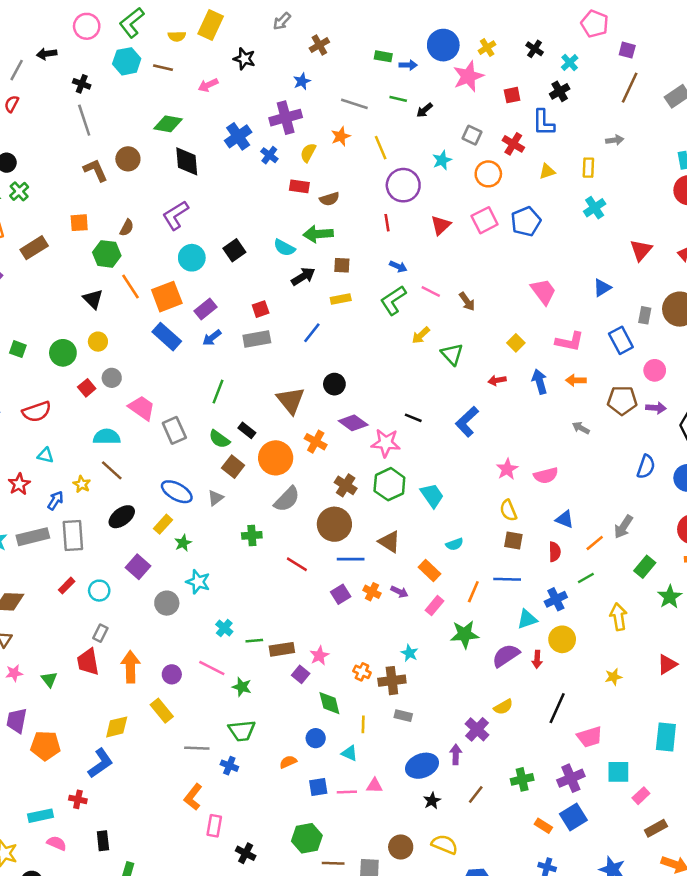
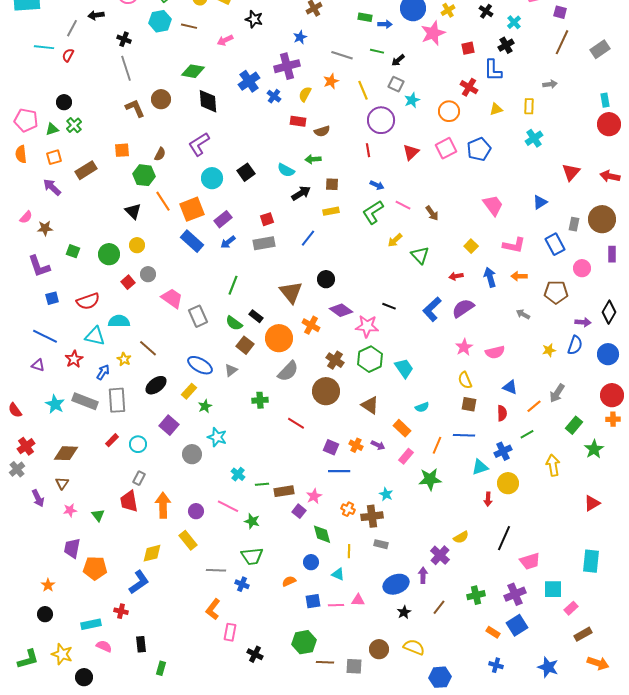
gray square: (472, 135) -> (396, 84), moved
green arrow: (318, 234) -> (313, 159), size x0.7
purple arrow: (656, 408) -> (583, 322), moved
cyan semicircle: (107, 437) -> (119, 321), moved
cyan triangle: (45, 455) -> (95, 336), size x1.5
gray rectangle: (33, 537) -> (85, 401), turned 35
blue line: (351, 559) -> (339, 471), moved
purple square: (341, 594) -> (331, 447), turned -35
purple semicircle: (506, 656) -> (463, 308), moved
yellow star: (613, 677) -> (549, 350), moved

